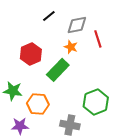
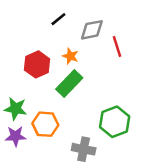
orange star: (71, 47) -> (70, 56), moved
purple star: (20, 126) -> (16, 136), moved

